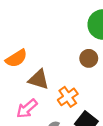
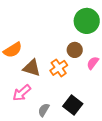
orange cross: (68, 97) -> (59, 68), moved

